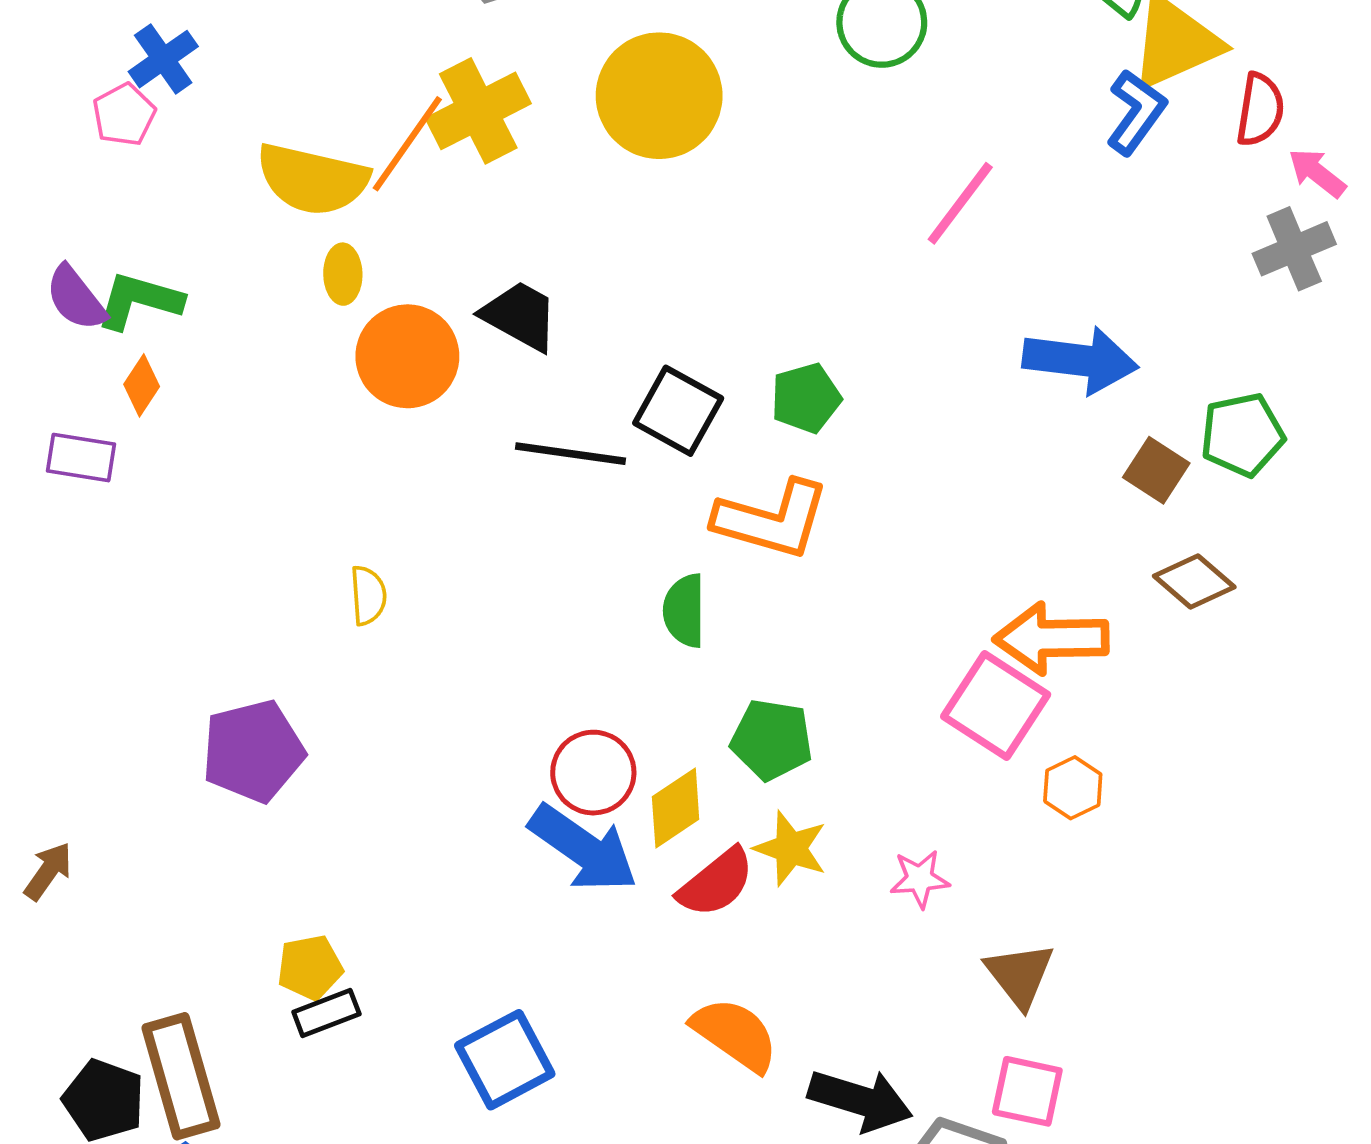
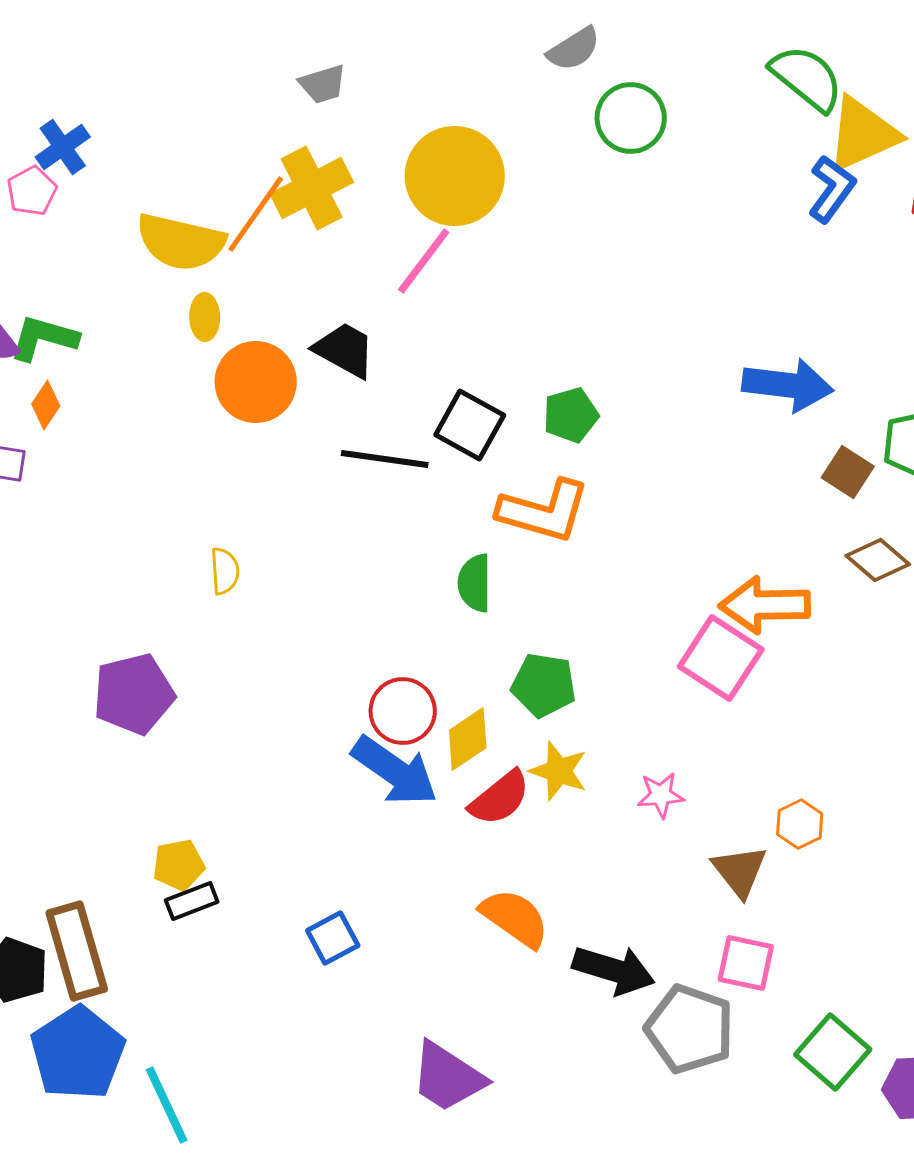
pink line: (960, 203) -> (424, 261), moved
orange hexagon: (1073, 788) -> (800, 824), moved
blue square: (505, 1060) -> (333, 938), size x0.7

